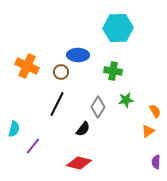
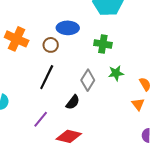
orange triangle: (148, 131) -> (138, 104), turned -32
purple line: (33, 146) -> (41, 119), moved

